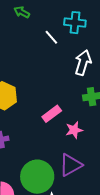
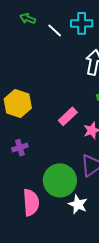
white line: (51, 37) -> (55, 30), moved

